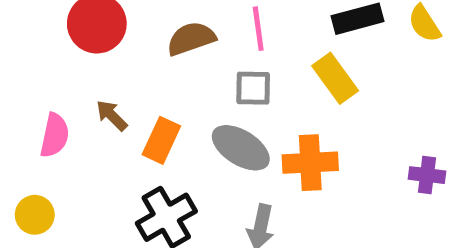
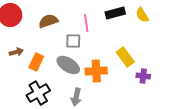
pink line: (258, 29) -> (86, 23), moved
yellow rectangle: (335, 78) -> (125, 57), moved
brown arrow: (112, 115) -> (16, 52), turned 120

